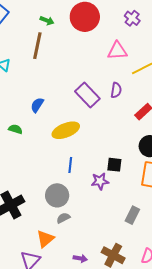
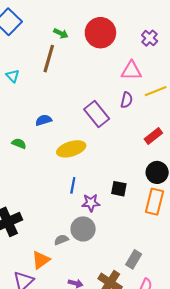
purple semicircle: (116, 90) -> (127, 100), moved
blue semicircle: (37, 105) -> (44, 120), turned 35
purple star: (100, 181) -> (91, 203), moved
gray circle: (57, 195) -> (83, 229), moved
gray rectangle: (132, 215) -> (134, 259), moved

